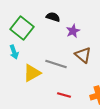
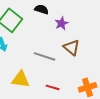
yellow triangle: (32, 73) -> (21, 79), moved, turned 36

